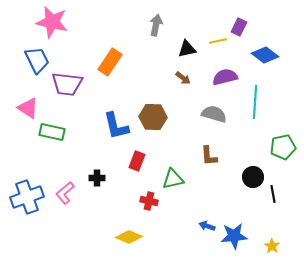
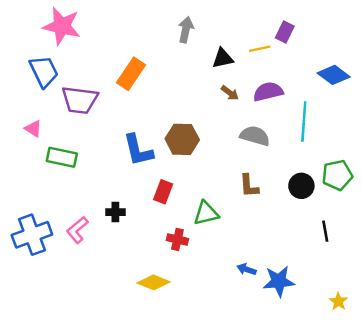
blue diamond: (265, 55) -> (334, 75), moved
brown arrow: (183, 78) -> (230, 93), moved
pink triangle: (28, 108) -> (33, 129), size x0.7
black circle: (253, 177) -> (301, 186), moved
yellow star: (272, 246) -> (338, 301), moved

